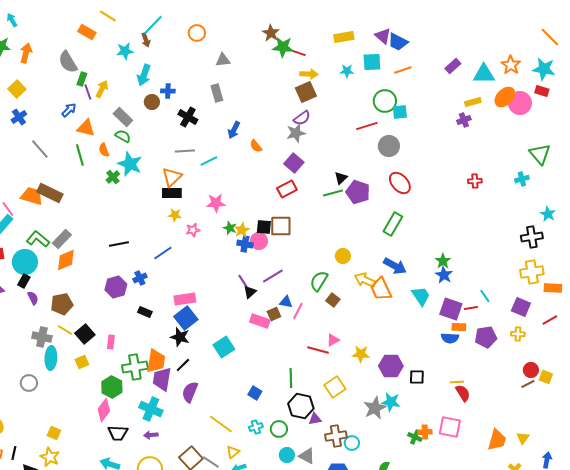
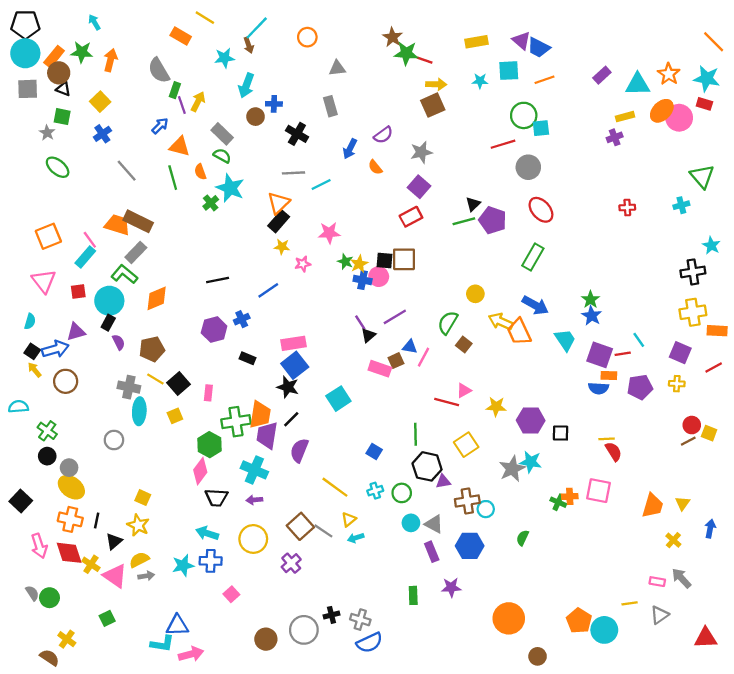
purple semicircle: (302, 118) -> (383, 135), moved
black rectangle: (172, 193) -> (279, 221), turned -48
gray rectangle: (62, 239) -> (136, 252), moved

